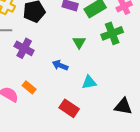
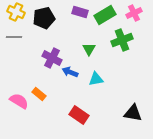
purple cross: (24, 48) -> (52, 58), moved
cyan triangle: (89, 82) -> (96, 79), moved

